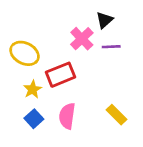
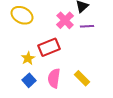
yellow ellipse: (25, 53) -> (22, 15), moved
yellow rectangle: (117, 115) -> (82, 78), moved

